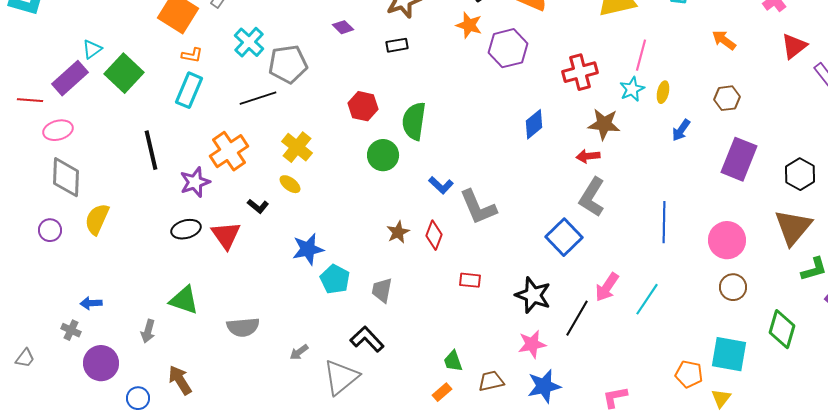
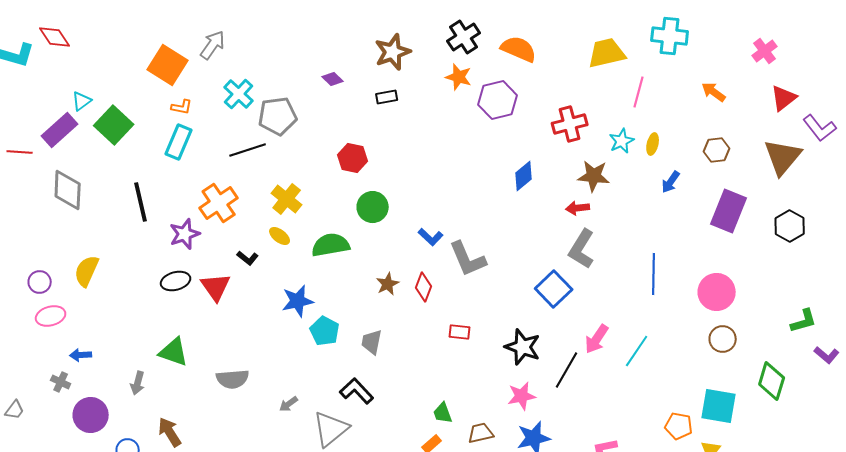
pink line: (641, 55) -> (639, 92), moved
green semicircle: (414, 121) -> (331, 245), moved, turned 72
pink ellipse: (58, 130) -> (51, 316), moved
gray diamond: (66, 177) -> (68, 190), moved
brown triangle: (793, 227) -> (783, 157), moved

